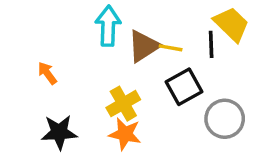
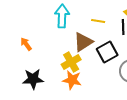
brown triangle: (144, 46) -> (83, 42), moved
yellow line: (171, 48) -> (98, 21), moved

